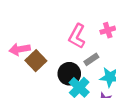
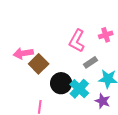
black circle: (69, 74) -> (61, 83), moved

